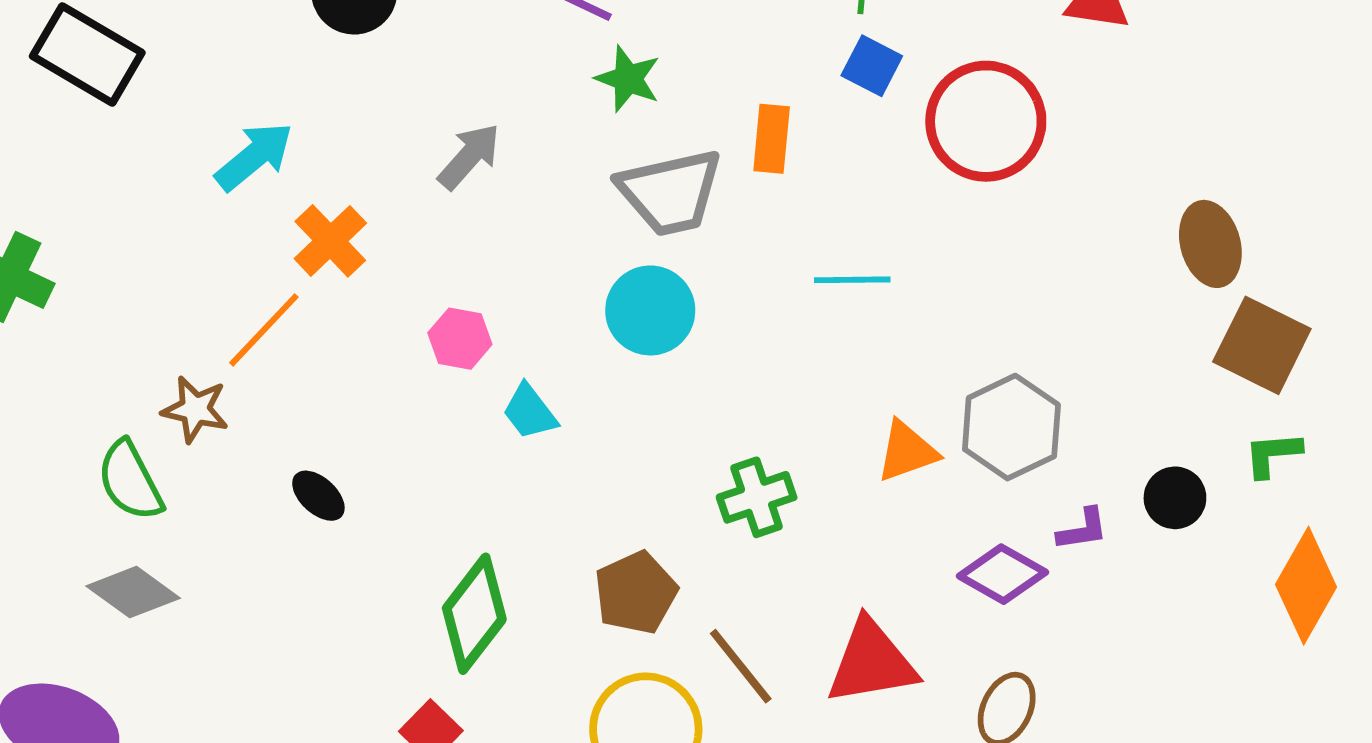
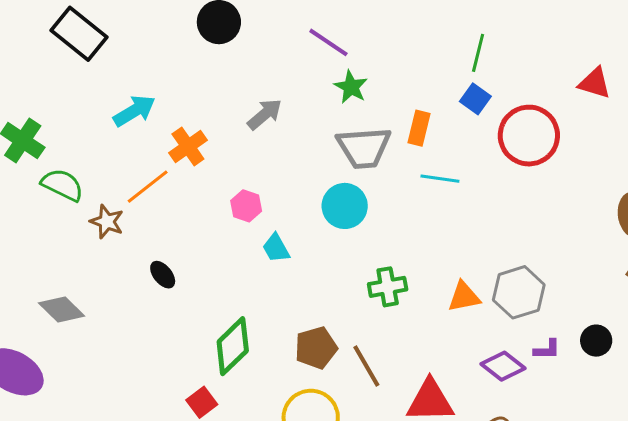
cyan arrow: (254, 156) -> (134, 111), moved
cyan line: (852, 280) -> (440, 179), moved
green semicircle: (130, 481) -> (62, 185), moved, turned 135
green cross: (757, 497) -> (388, 287), moved
brown line: (741, 666) -> (366, 366), moved

